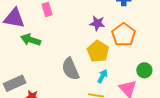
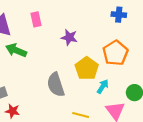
purple star: (97, 23) -> (69, 37), moved
cyan arrow: (103, 76) -> (103, 86), moved

